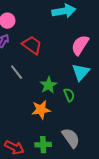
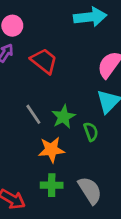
gray line: (17, 72) -> (33, 114), moved
green cross: (43, 145) -> (52, 185), moved

